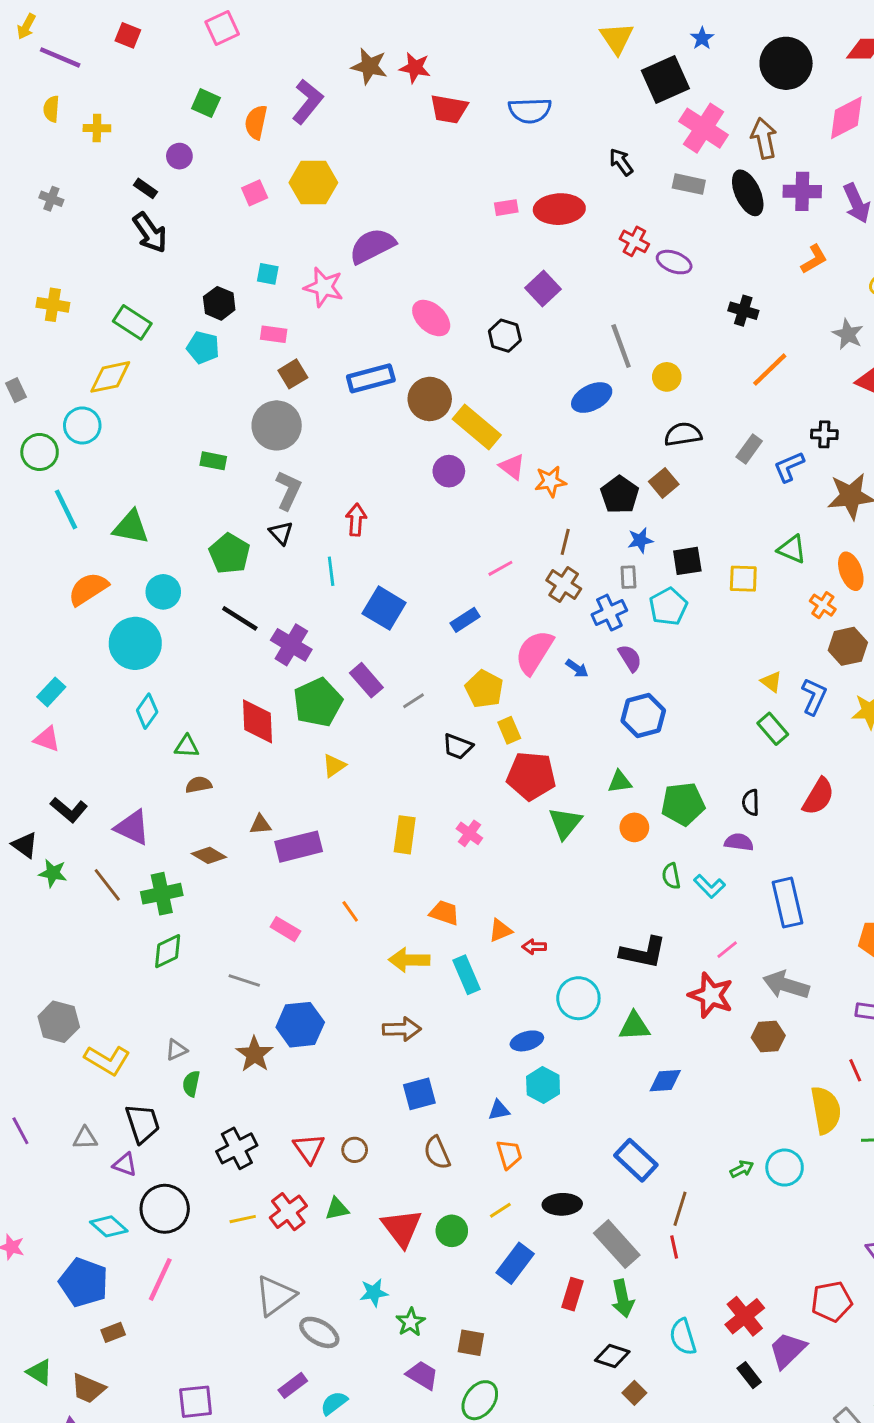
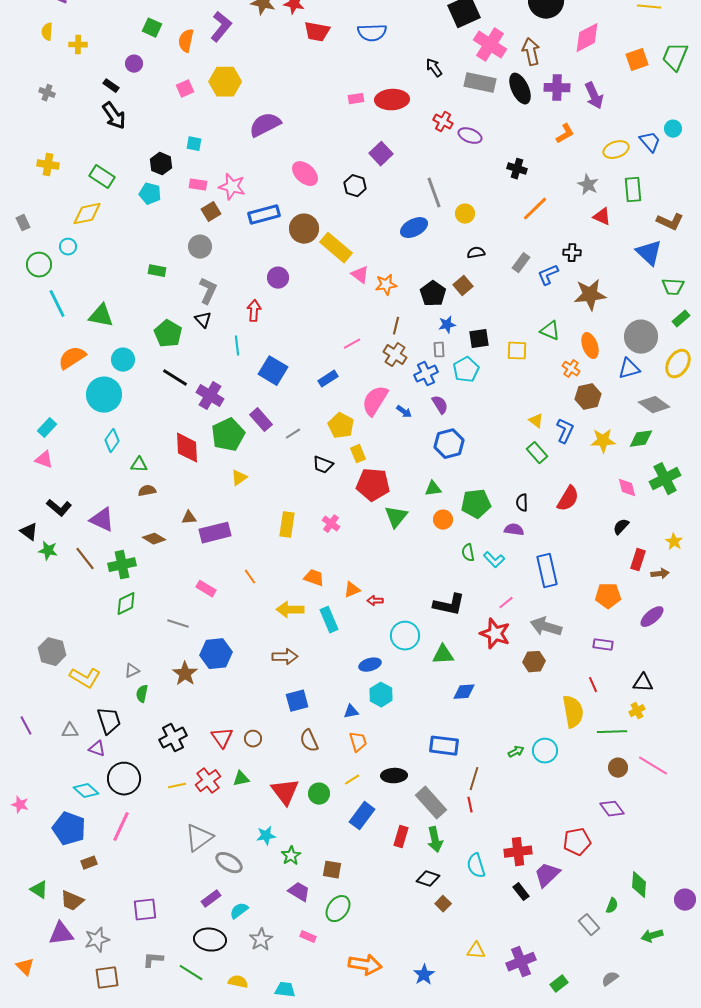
gray rectangle: (689, 184) -> (480, 83), size x1.4
pink star: (324, 287) -> (232, 187), moved
cyan circle: (82, 425) -> (68, 247), size x0.7
gray circle: (277, 425) -> (200, 247), size x0.7
black semicircle: (683, 434) -> (476, 253), size x0.7
purple circle: (449, 471) -> (278, 278), moved
blue rectangle: (636, 1160) -> (444, 746), turned -36
red cross: (745, 1316) -> (518, 852), turned 32

